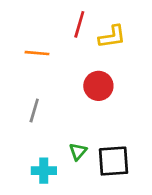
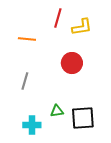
green triangle: (78, 152) -> (57, 111), turned 40

